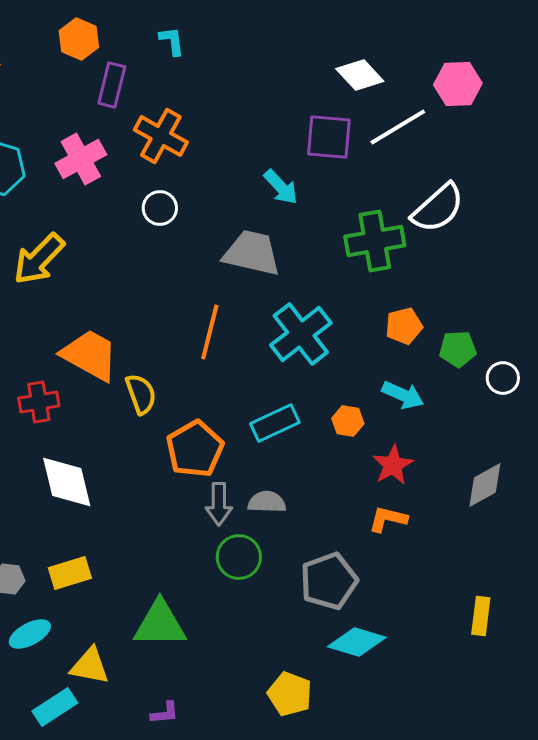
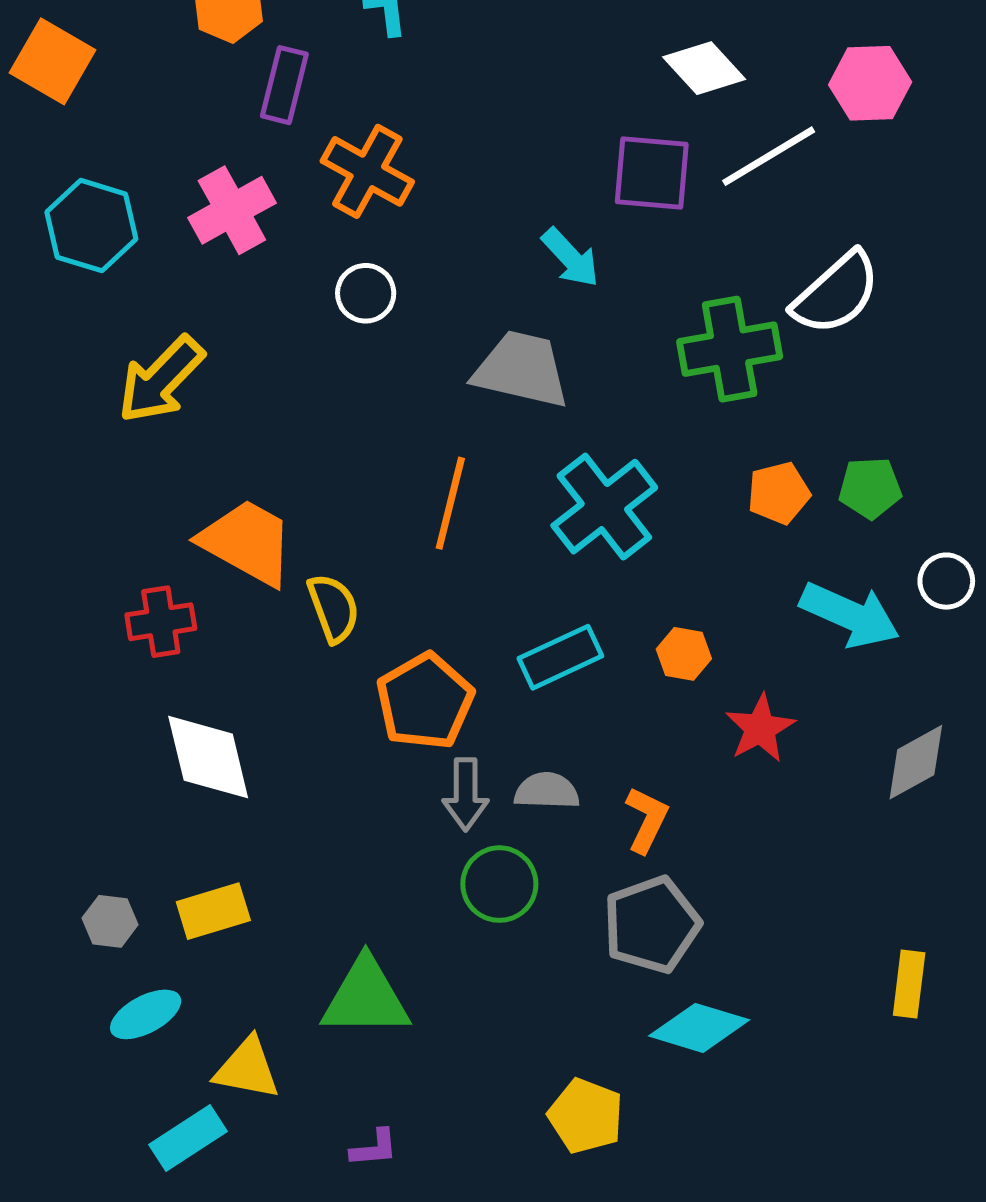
green pentagon: (458, 349) -> (870, 488), moved
cyan arrow: (403, 395) -> (850, 615), moved, size x1.4
orange L-shape: (388, 519) -> (647, 820), moved, turned 102

